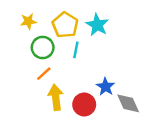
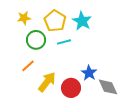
cyan line: (76, 50) -> (64, 42), turned 64
orange line: (44, 74) -> (28, 66), moved
yellow arrow: (56, 97) -> (47, 82), turned 45

